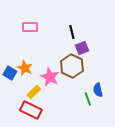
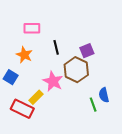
black line: (72, 32) -> (56, 47), moved
orange star: (25, 68) -> (24, 55), moved
red rectangle: (31, 110) -> (22, 109), moved

